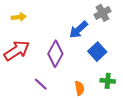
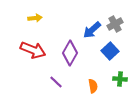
gray cross: (102, 13) -> (115, 24), moved
red arrow: (17, 51) -> (33, 50), turned 55

